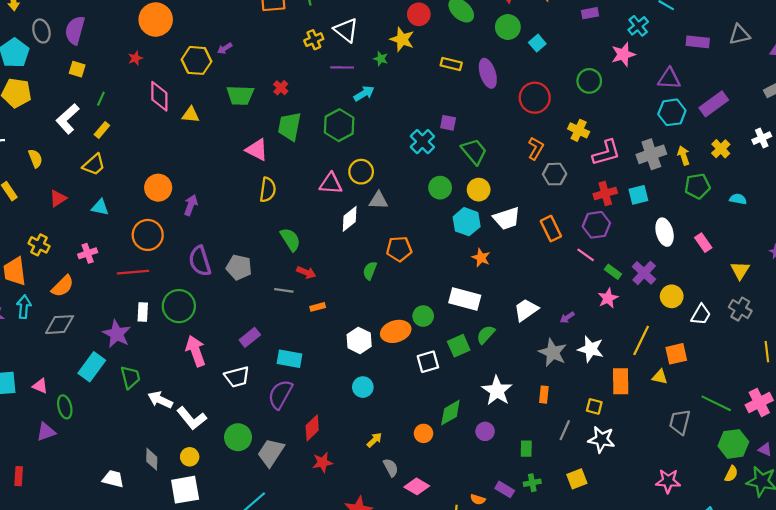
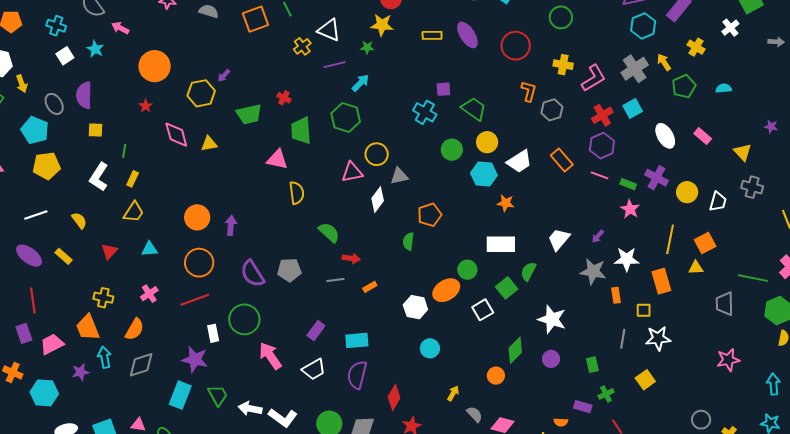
orange rectangle: (544, 395) -> (616, 295), moved

